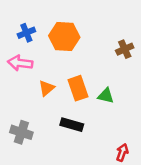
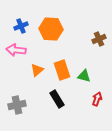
black rectangle: (72, 125) -> (57, 99), turned 42
gray cross: (21, 132) -> (17, 105), turned -30
red arrow: (122, 152) -> (97, 99), moved

